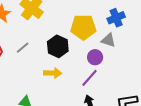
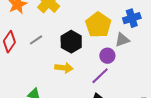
yellow pentagon: (83, 27) -> (98, 25), turned 30
gray triangle: (108, 40) -> (122, 40), turned -42

